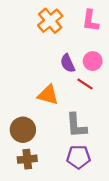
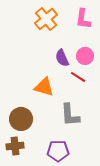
purple pentagon: (78, 157) -> (58, 151), moved
brown cross: (27, 159) -> (15, 146), moved

